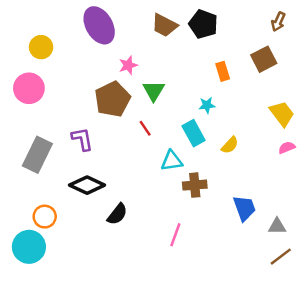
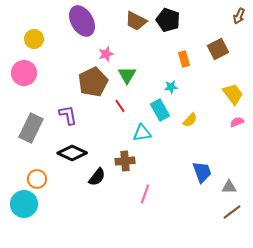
brown arrow: (278, 22) -> (239, 16), moved
brown cross: (195, 185) -> (125, 161), moved

